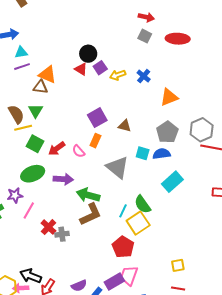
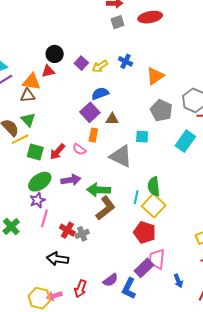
gray square: (145, 36) -> (117, 22), turned -32
black circle: (88, 54) -> (55, 54), moved
red triangle: (81, 69) -> (48, 71), moved, turned -32
brown triangle: (125, 126) -> (112, 119), moved
blue semicircle: (162, 154) -> (100, 94), moved
cyan rectangle: (172, 182) -> (185, 141), moved
purple star: (15, 195) -> (38, 200), moved
green semicircle: (143, 204) -> (154, 186), turned 42
black arrow: (31, 276) -> (58, 259), moved

